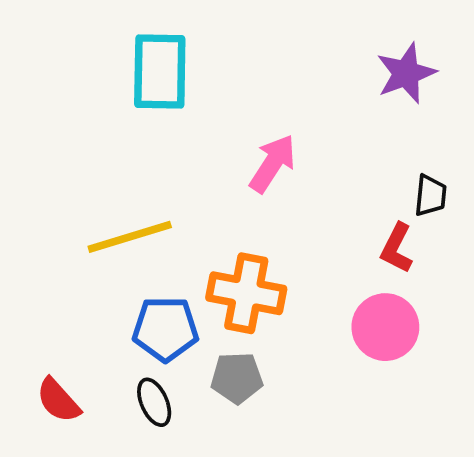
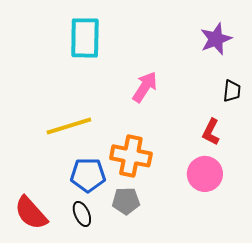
black trapezoid: (430, 195) -> (232, 91), moved
red semicircle: (58, 400) -> (31, 213), size x1.4

